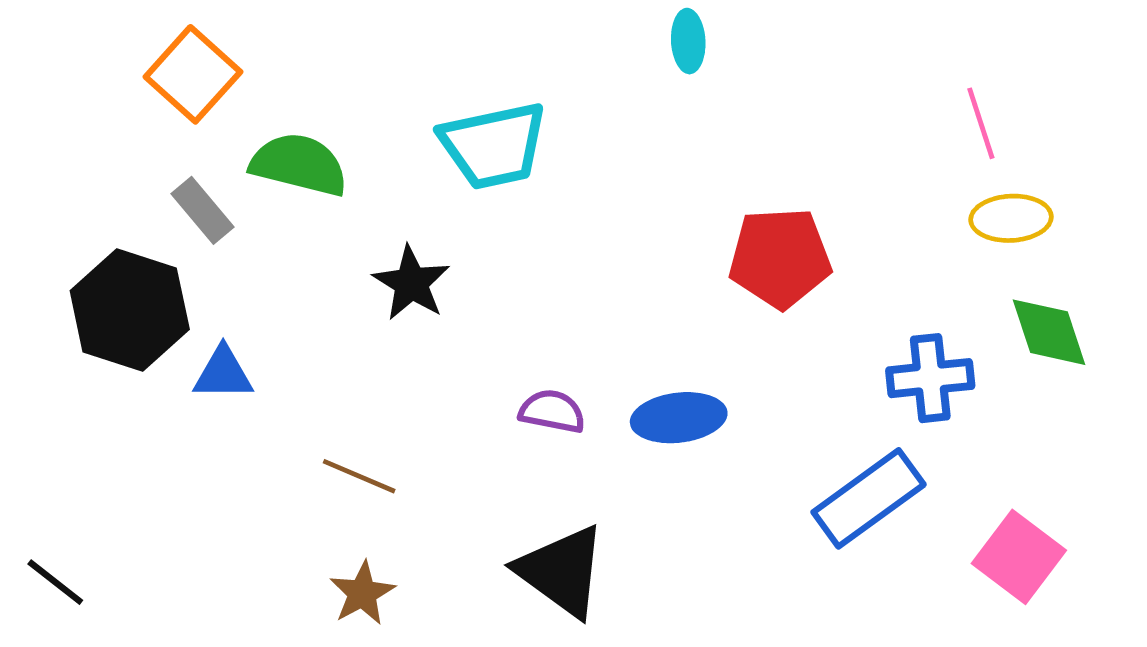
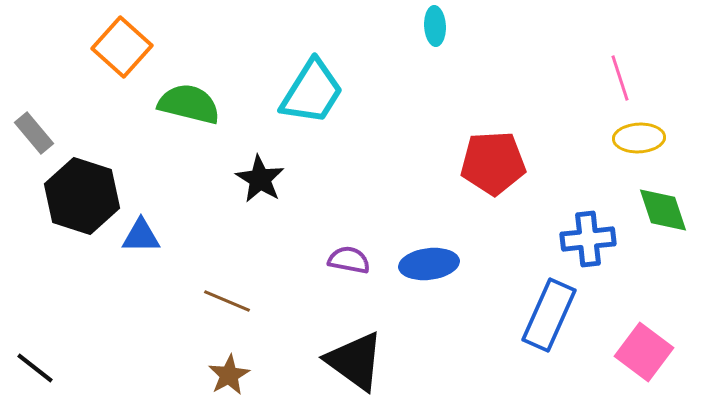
cyan trapezoid: (494, 146) -> (312, 92), turned -46
gray rectangle: (202, 210) -> (34, 133), moved
blue rectangle: (869, 498) -> (549, 315), turned -30

